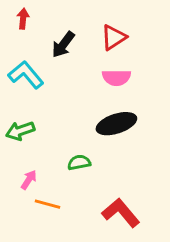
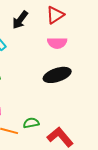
green semicircle: (79, 162) -> (31, 123), moved

